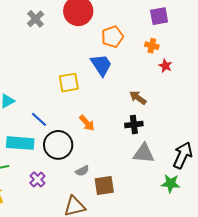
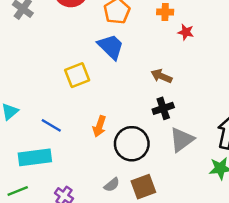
orange arrow: (87, 123) -> (99, 126), moved, turned 72
black circle: (58, 145) -> (132, 144), moved
gray triangle: (144, 153) -> (182, 140), turned -30
gray semicircle: (82, 171) -> (112, 185), moved

